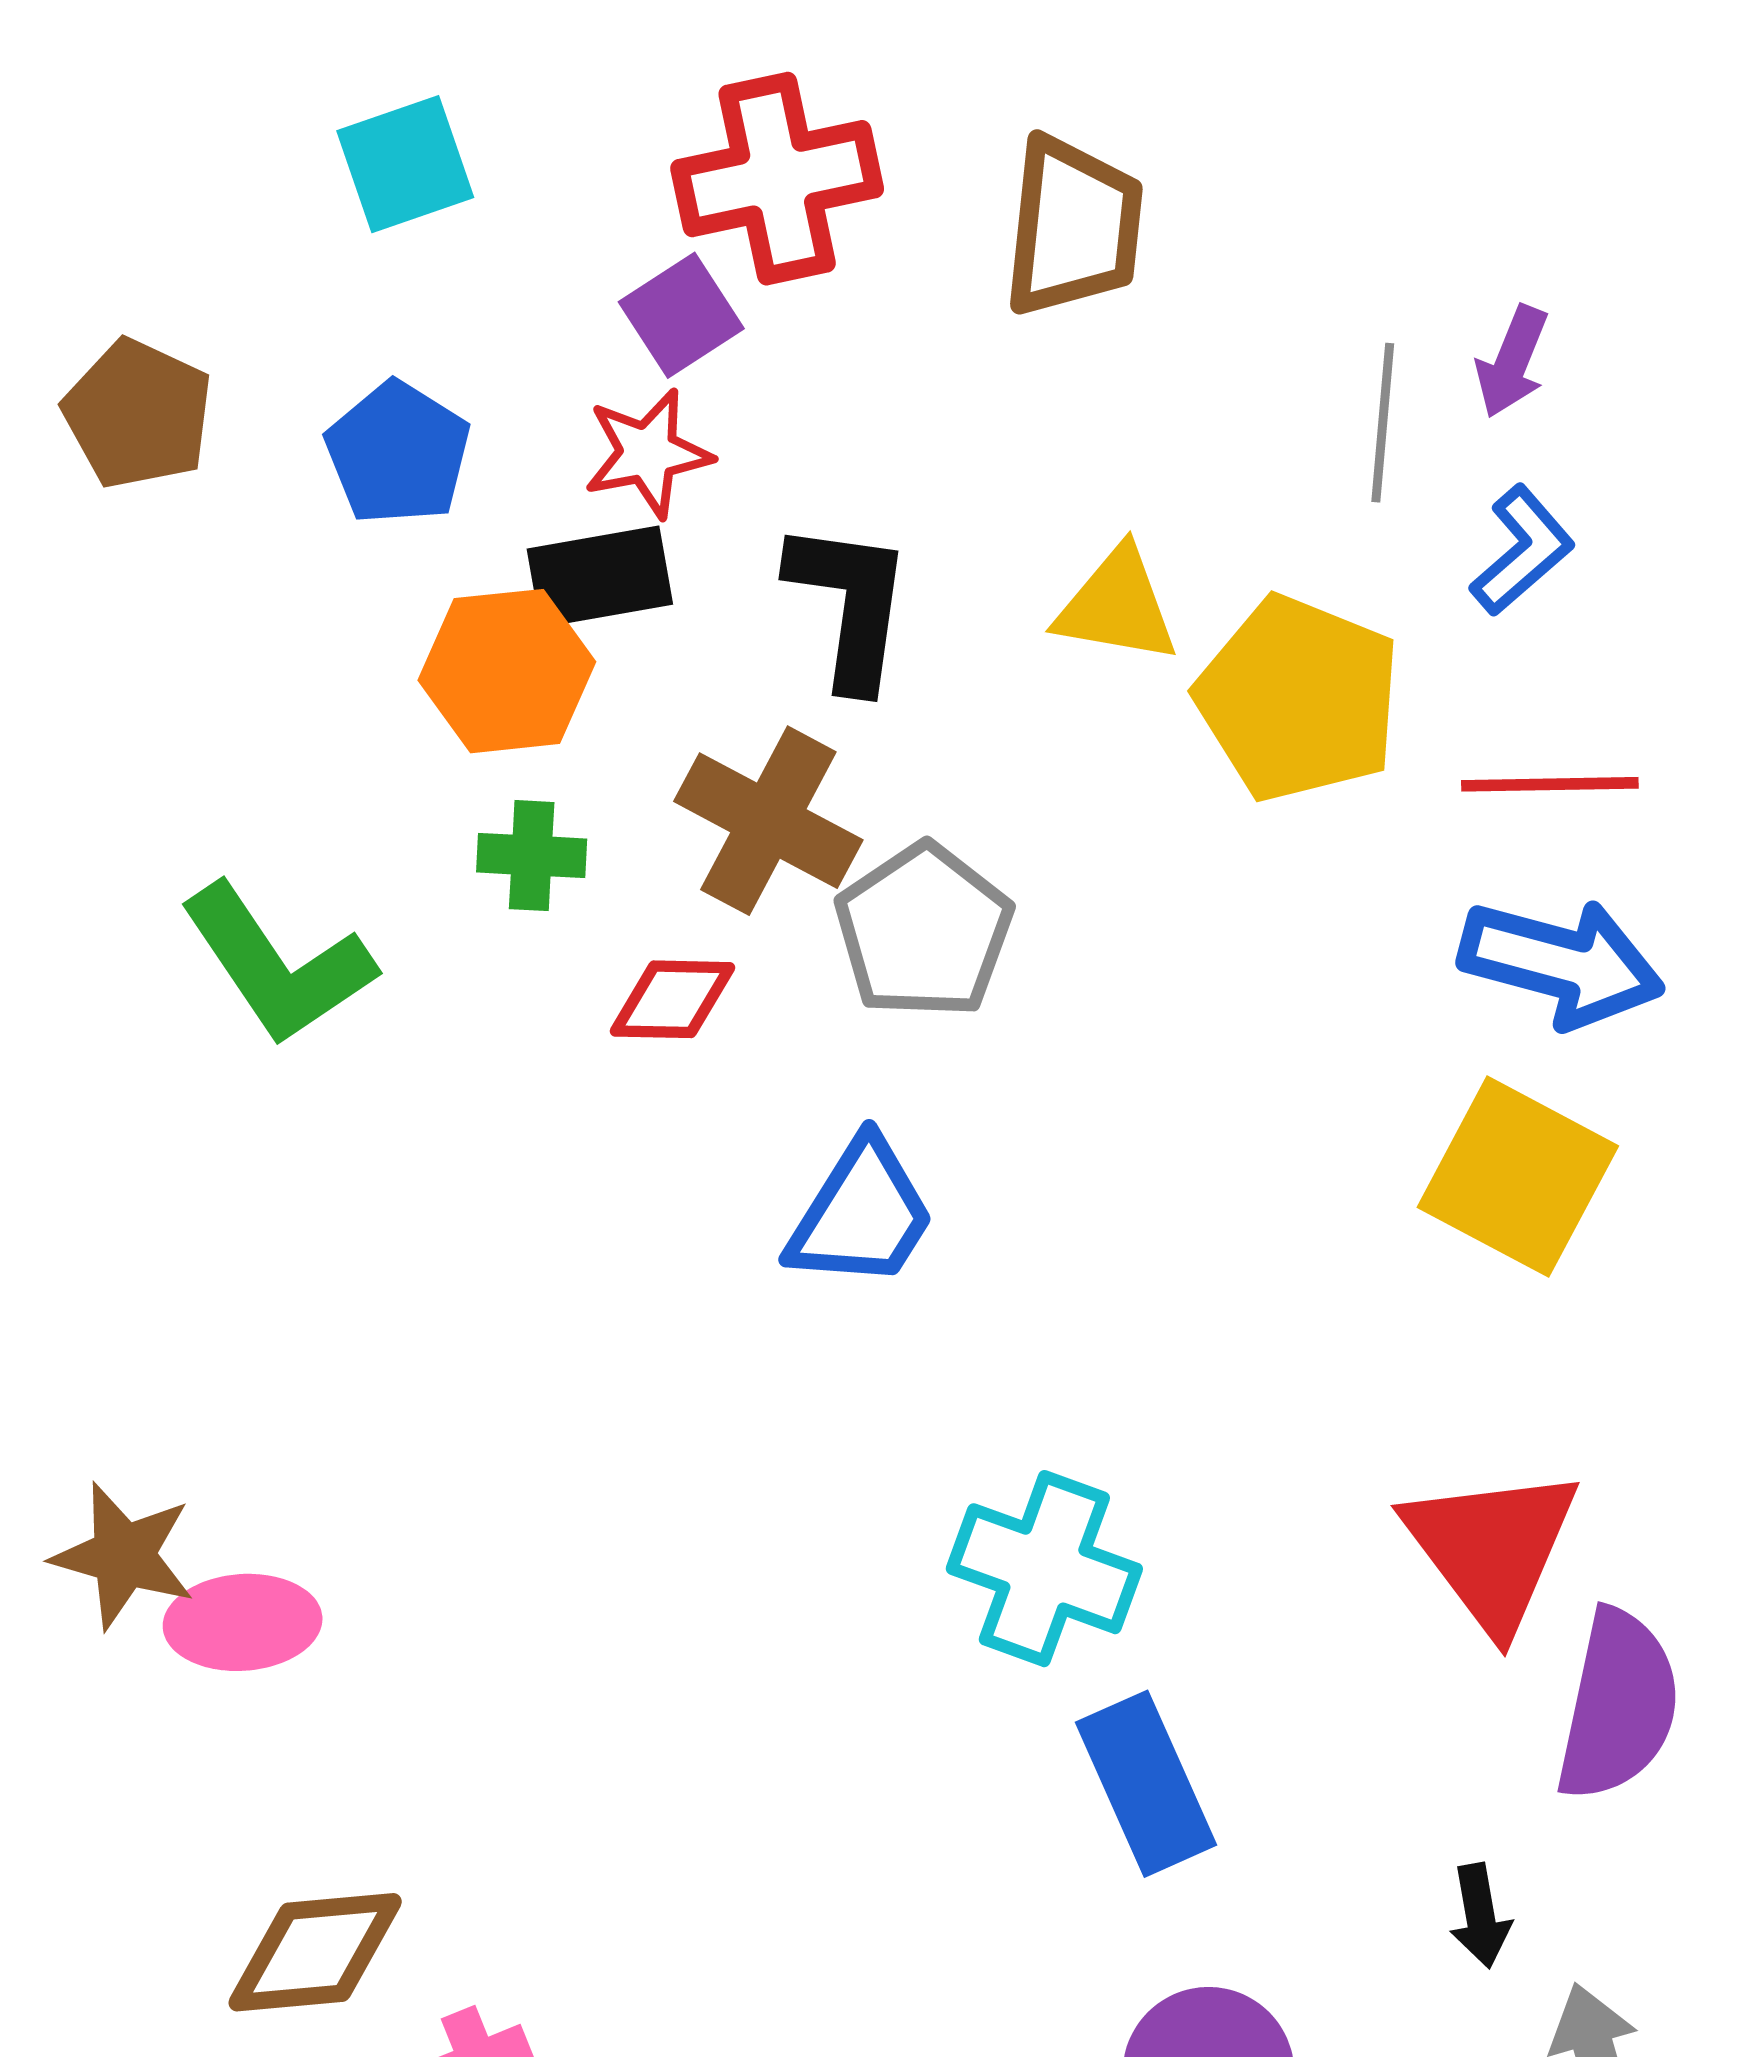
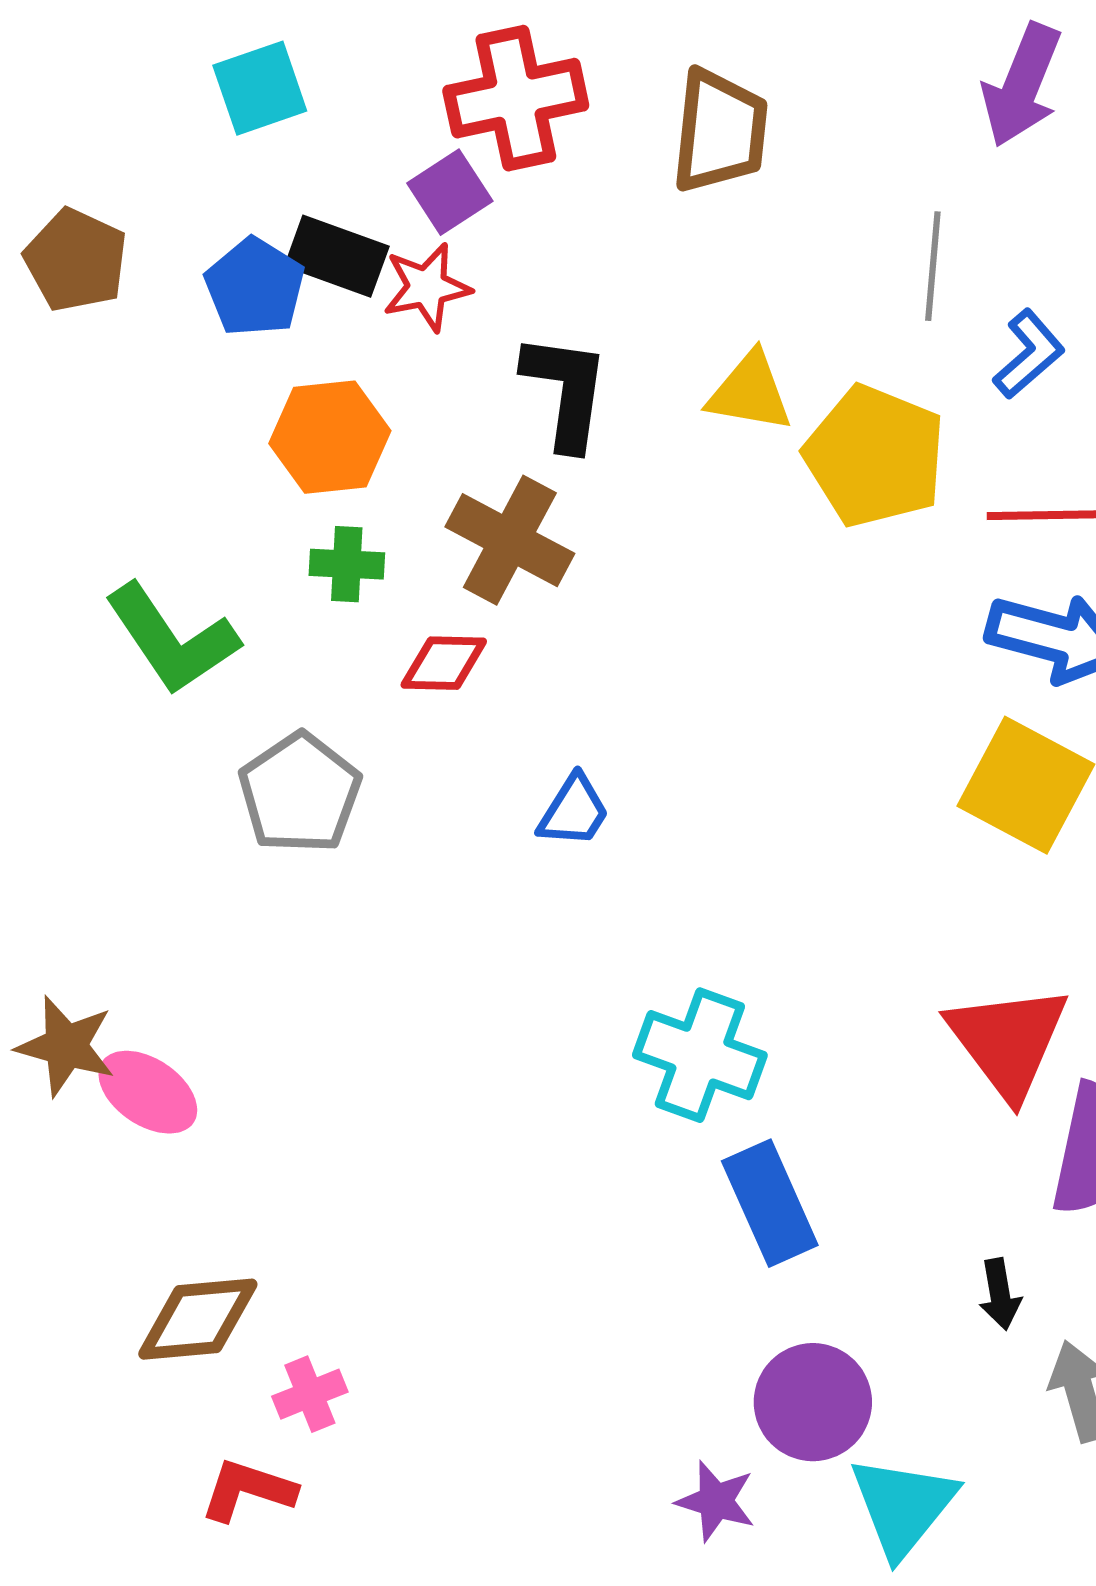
purple arrow: (1512, 362) -> (1022, 85), moved, size x1.6
black rectangle: (600, 577) -> (337, 256), moved, turned 30
gray pentagon: (924, 931) -> (300, 793), moved
blue trapezoid: (861, 1214) -> (574, 811), size x0.7
pink ellipse: (243, 1622) -> (148, 1092), turned 38

